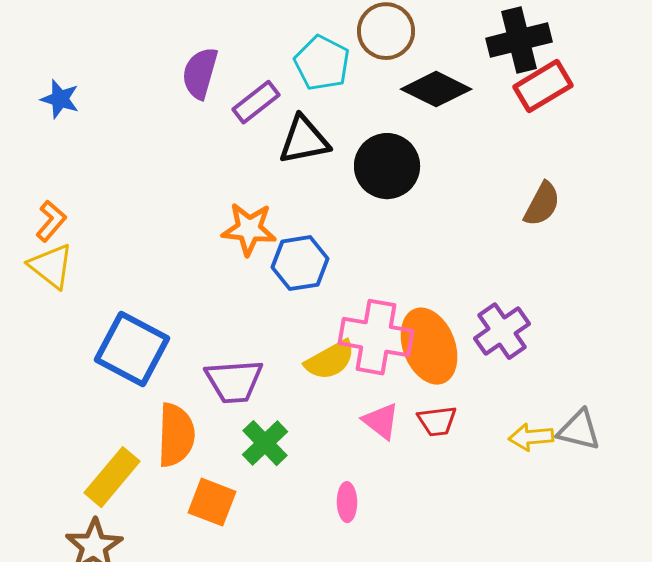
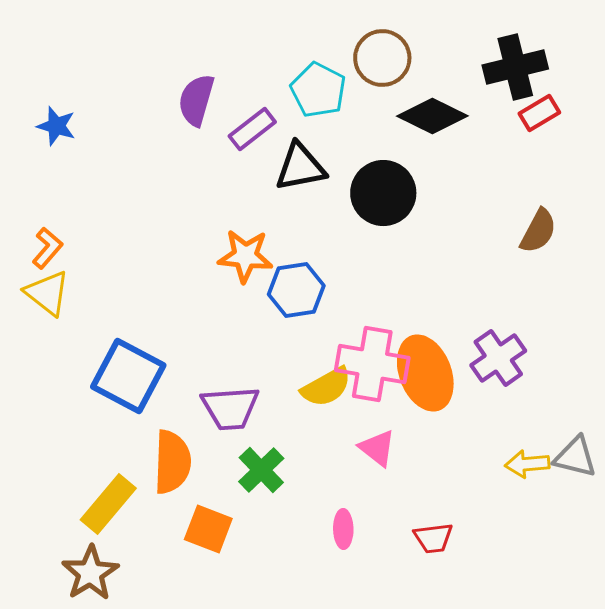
red rectangle: (543, 86) -> (539, 113), size x0.7
red trapezoid: (437, 421) -> (433, 538), moved

